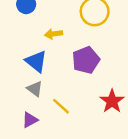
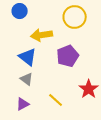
yellow arrow: (54, 34) -> (42, 35), size x1.5
yellow line: (61, 106) -> (56, 100), moved

